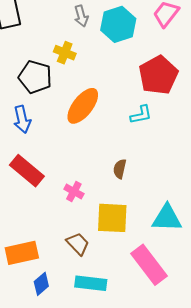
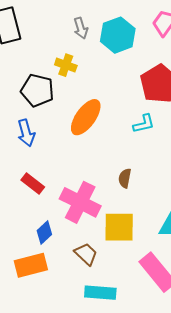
red rectangle: (27, 171) -> (33, 183), size x0.7
pink cross: (74, 191) -> (80, 202), size x2.0
blue diamond: (41, 284) -> (44, 233), moved

